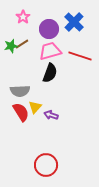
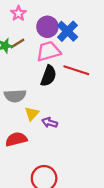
blue cross: (74, 22) -> (67, 31), moved
red line: (80, 56) -> (76, 70), moved
red semicircle: (21, 112) -> (16, 139), moved, turned -72

